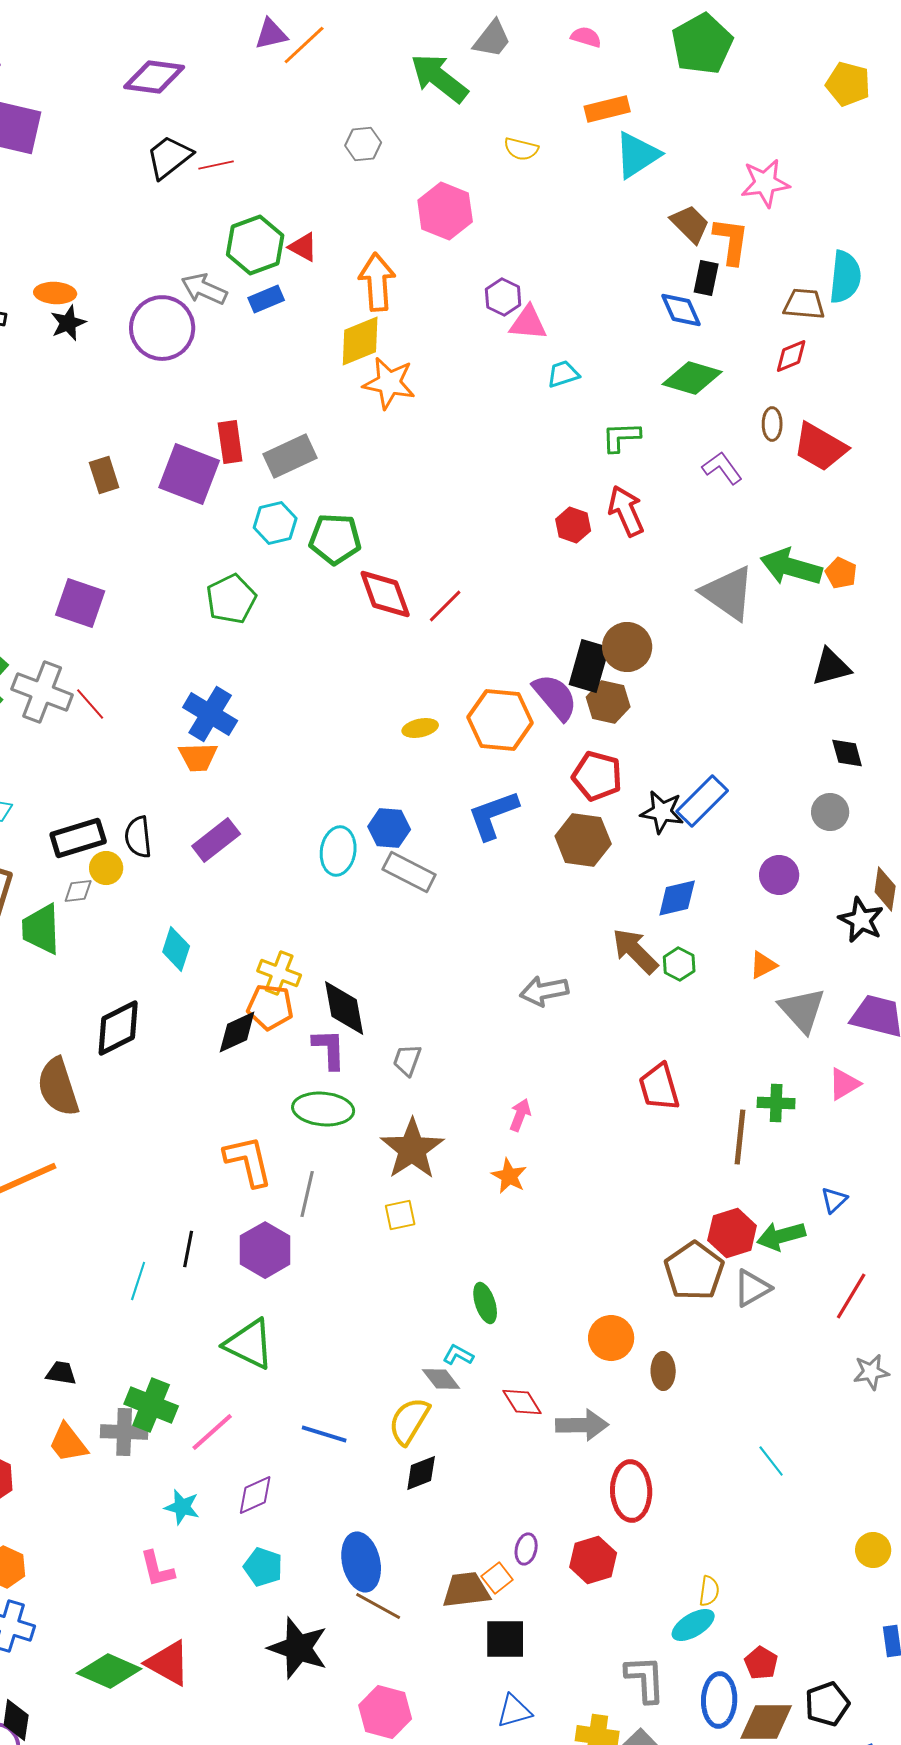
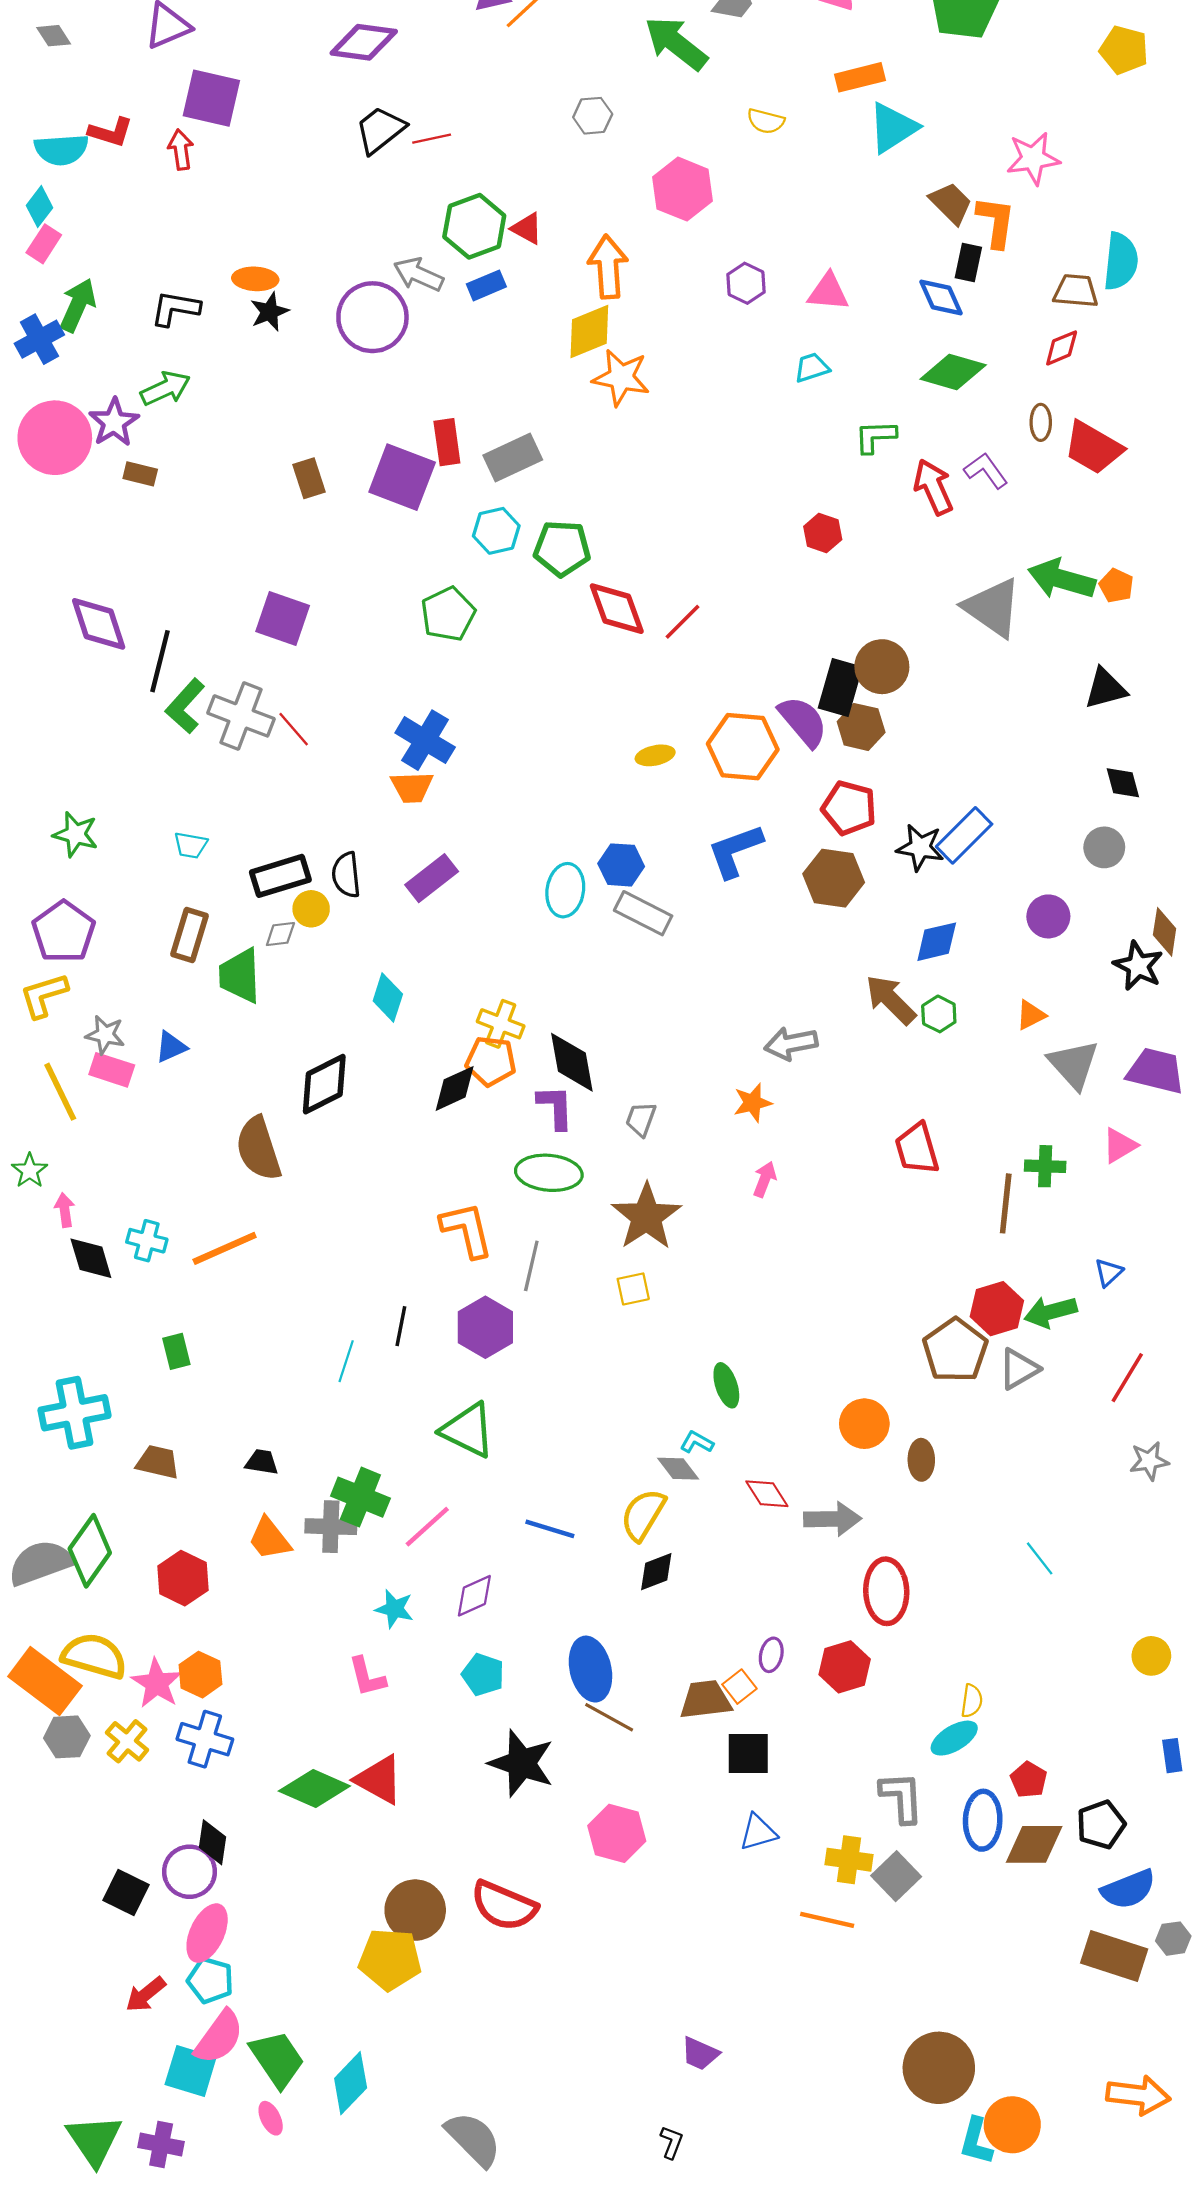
pink triangle: (528, 323) -> (828, 292), moved
red arrow: (626, 511) -> (933, 487), moved
orange star: (509, 1176) -> (753, 1103), moved, turned 30

